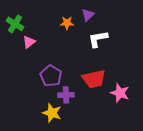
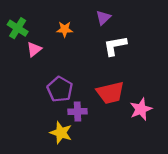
orange star: (67, 23) -> (65, 29), moved
pink star: (120, 93) -> (141, 109), turned 30

